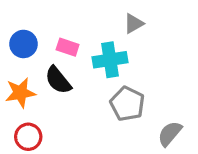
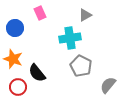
pink rectangle: (68, 47) -> (40, 13), moved, turned 48
black semicircle: (58, 80) -> (37, 73), moved
orange star: (20, 93) -> (13, 59), turned 30

